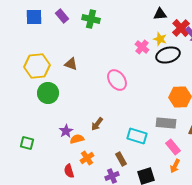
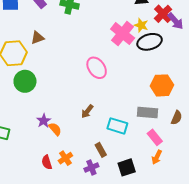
pink cross: (142, 47) -> (123, 34), size x1.6
brown triangle: (71, 64) -> (37, 38), moved, turned -40
brown arrow: (97, 124) -> (87, 111), moved
orange semicircle: (77, 139) -> (55, 129), turned 64
orange cross: (87, 158) -> (65, 158), moved

